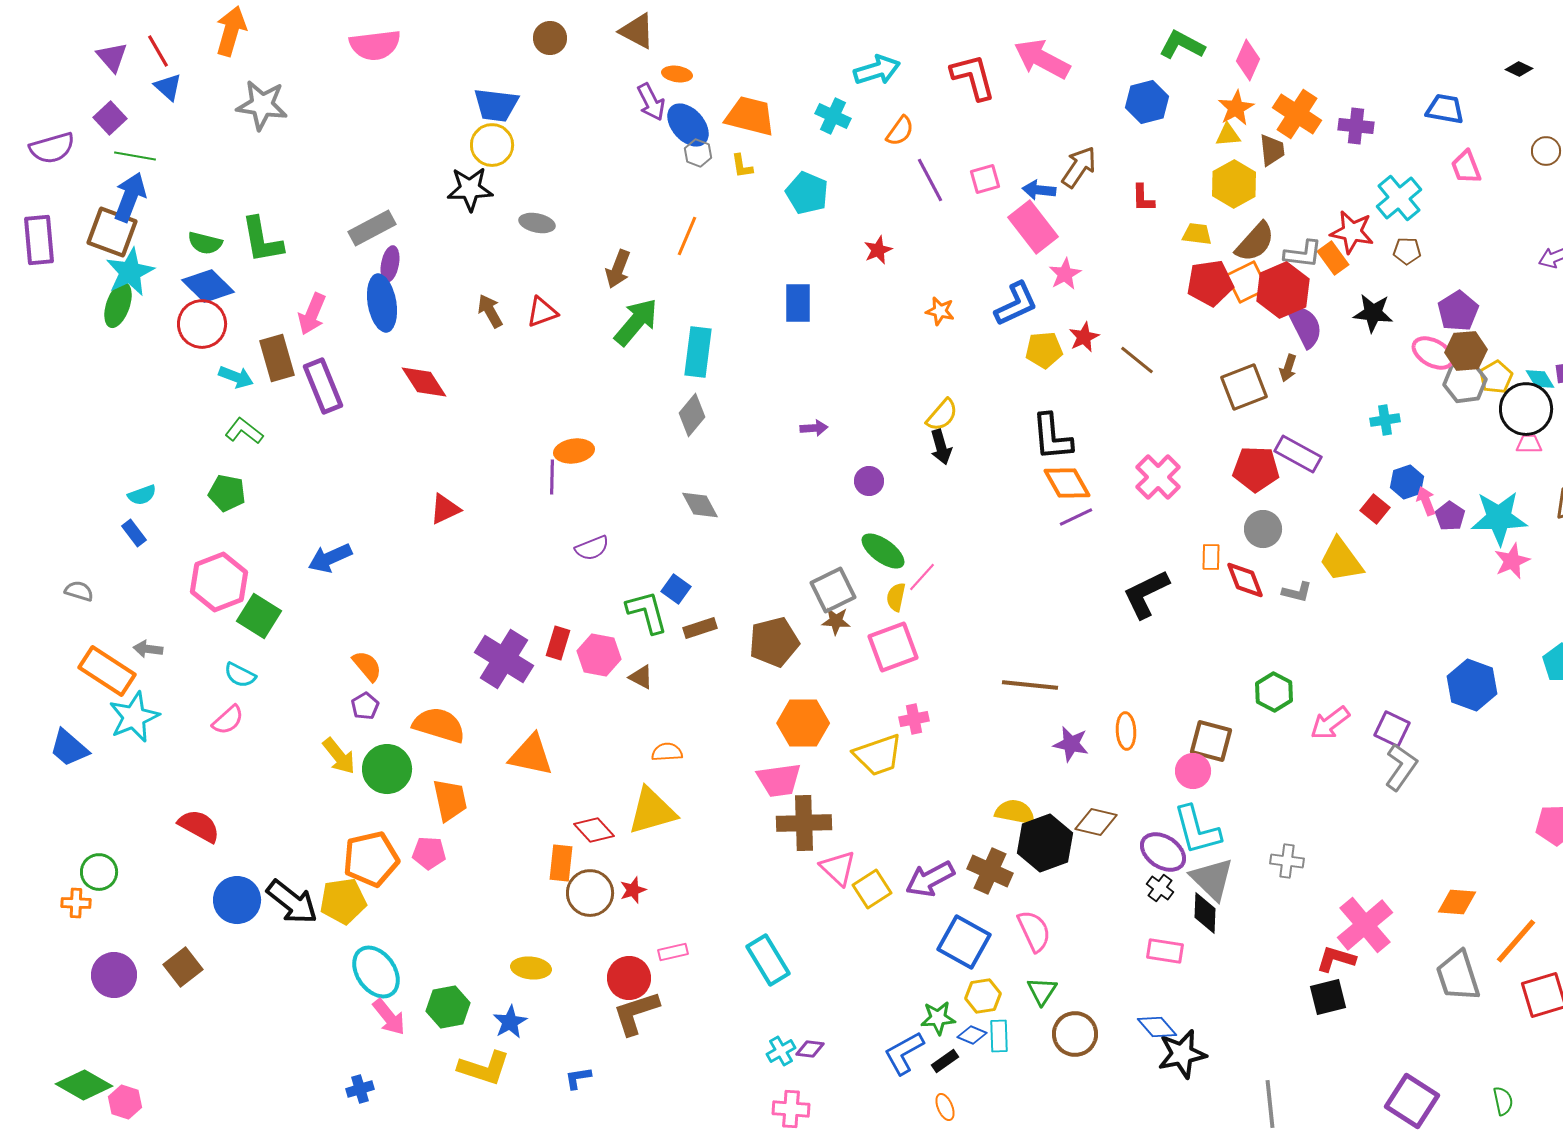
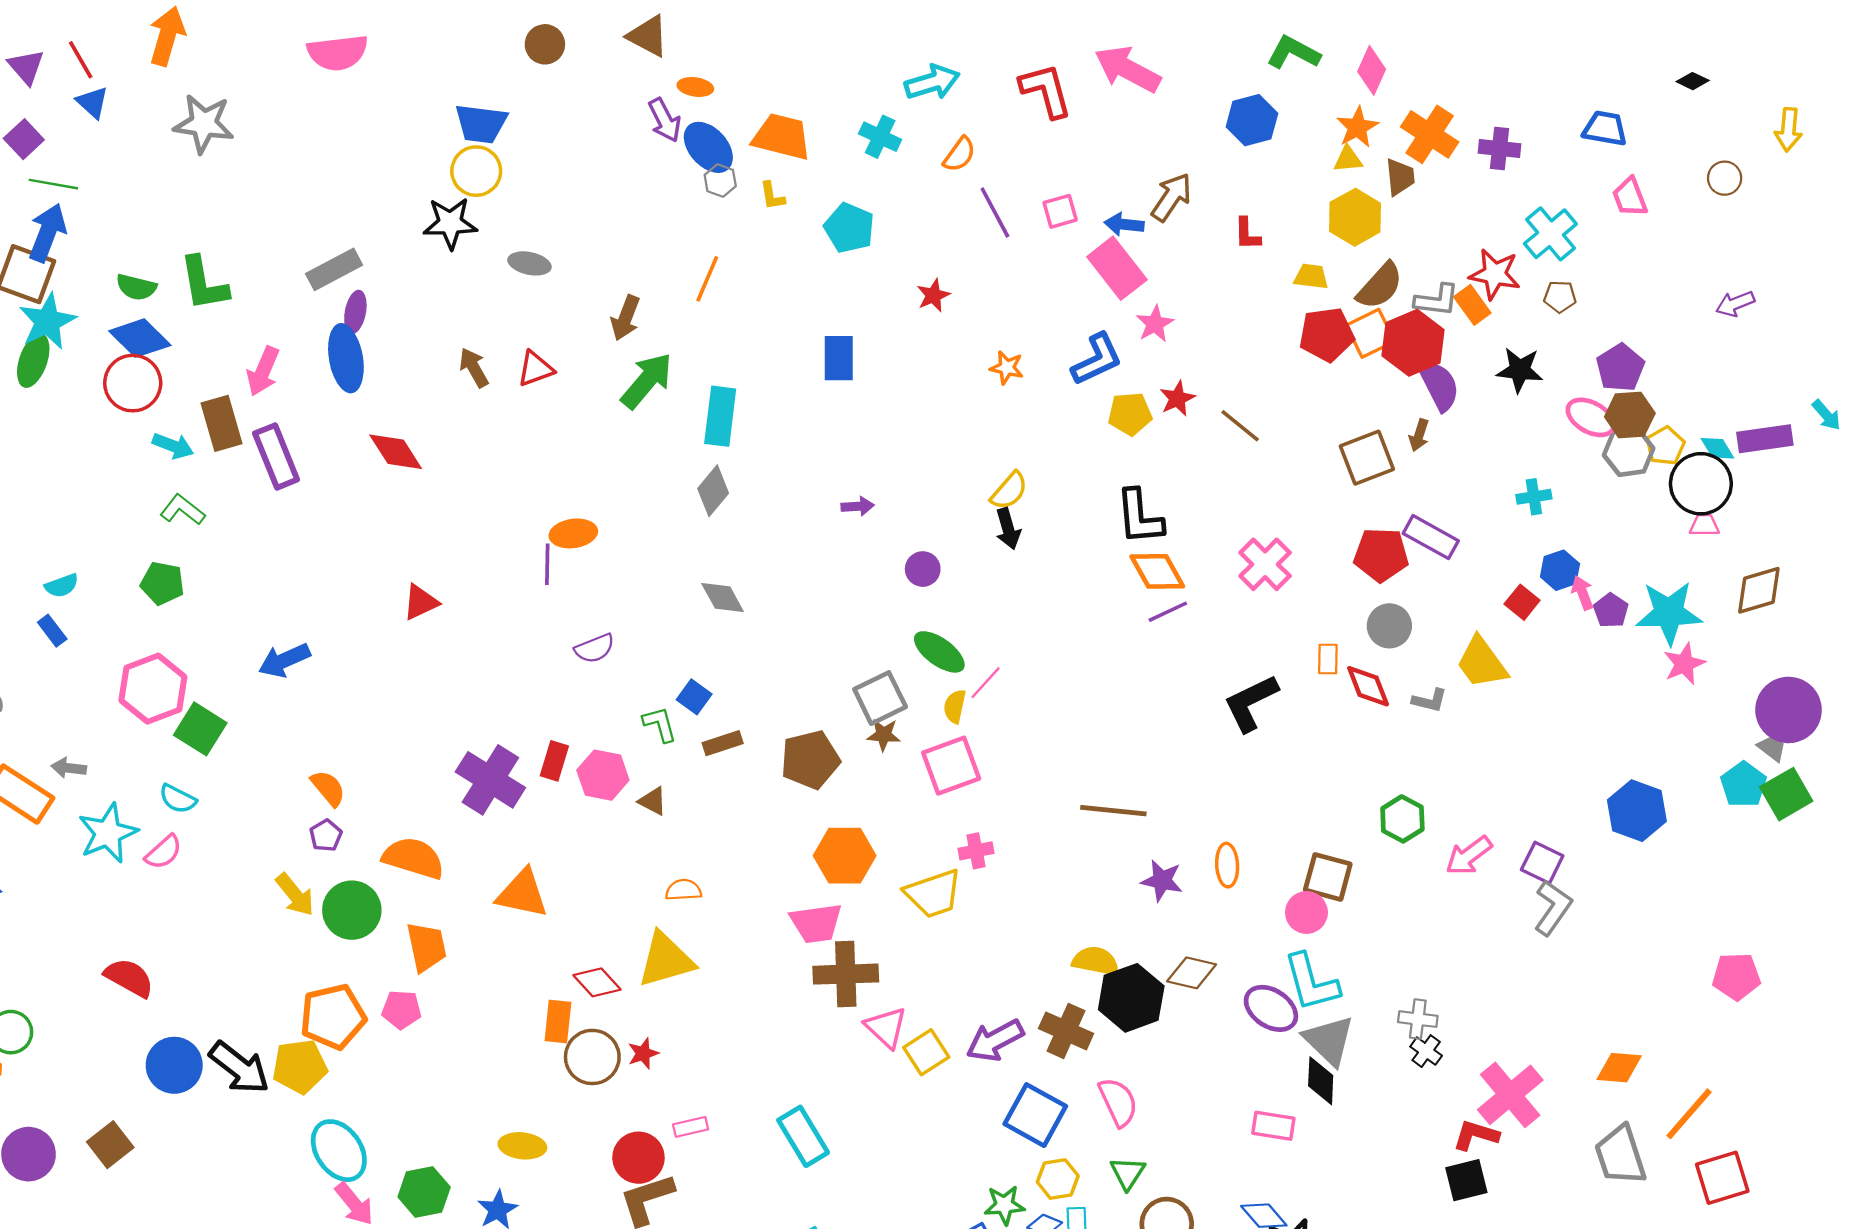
green L-shape: (647, 612) -> (660, 724), size x0.7
cyan star: (134, 717) -> (108, 833), moved
black cross: (1160, 888) -> (1426, 1051), moved

